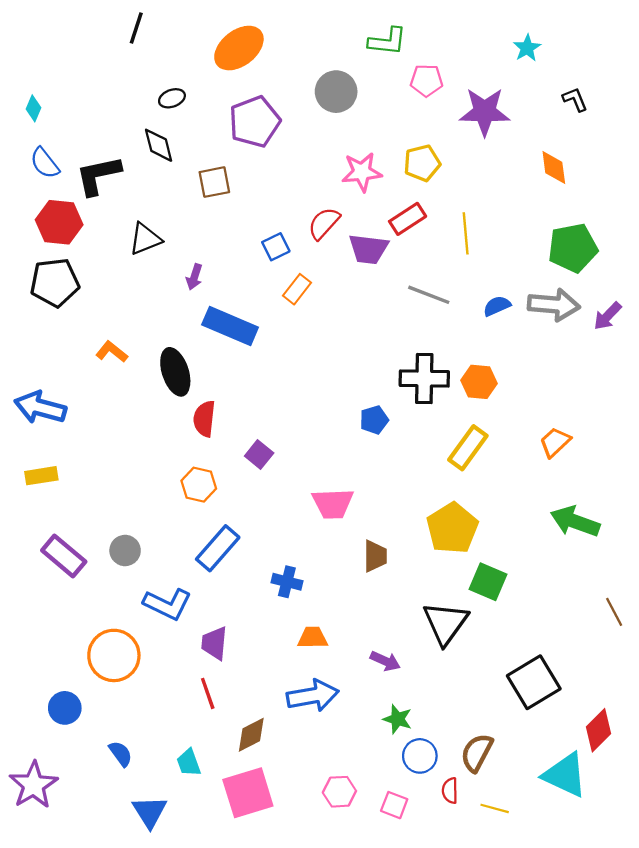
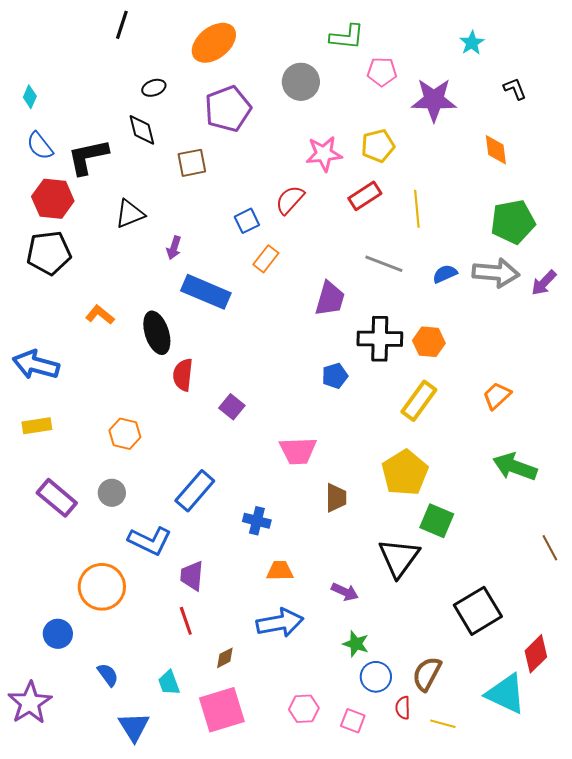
purple trapezoid: (368, 249) -> (330, 299), moved, turned -81
orange hexagon: (199, 485) -> (125, 434), moved
brown diamond: (251, 735) -> (225, 658), size x0.7

